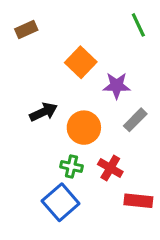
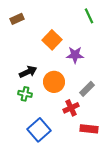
gray rectangle: (135, 120) -> (87, 89), moved
green cross: (71, 166) -> (25, 94), moved
red cross: (110, 168) -> (71, 108), turned 35

